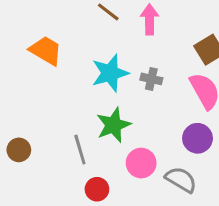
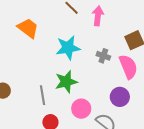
gray cross: (151, 79) -> (103, 56), moved

